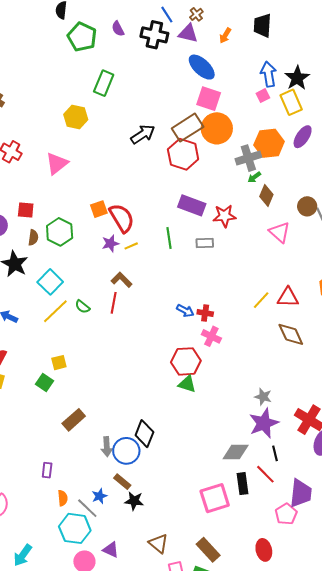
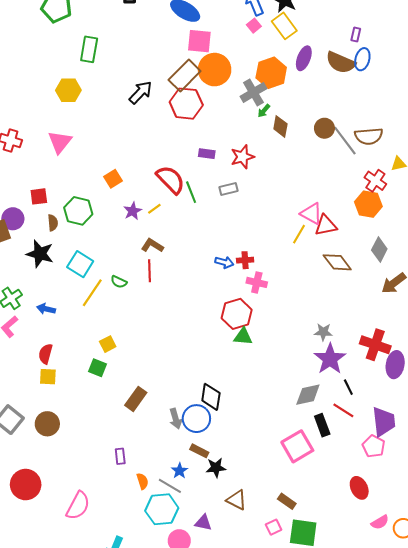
purple rectangle: (192, 205) -> (207, 154), size x0.6
red semicircle: (122, 218) -> (171, 180), moved
pink triangle: (280, 232) -> (311, 214), moved
brown triangle: (158, 543) -> (237, 500), moved
brown rectangle: (208, 550) -> (287, 501), moved, size x0.7

